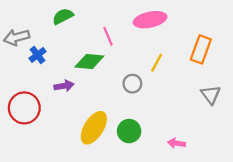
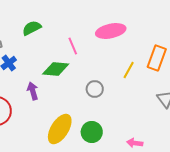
yellow line: (157, 63) -> (129, 70), moved
purple arrow: (64, 86) -> (33, 91), turned -96

